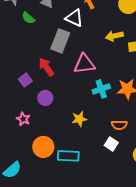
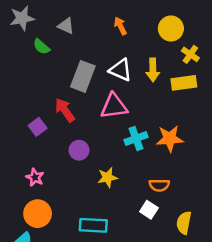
white triangle: (74, 18) -> (120, 70), moved
yellow arrow: (114, 36) -> (153, 70), turned -78
purple circle: (45, 98) -> (79, 150), moved
orange circle: (43, 147) -> (38, 214), moved

